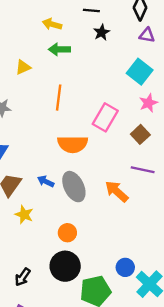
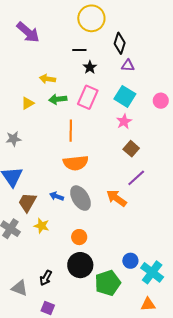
yellow arrow: (52, 24) -> (47, 79), moved
green arrow: (59, 49) -> (58, 99), moved
orange line: (59, 98) -> (71, 131), moved
pink star: (148, 103) -> (124, 121), moved
pink rectangle: (105, 117) -> (88, 97), moved
purple line: (143, 170) -> (136, 178), turned -48

